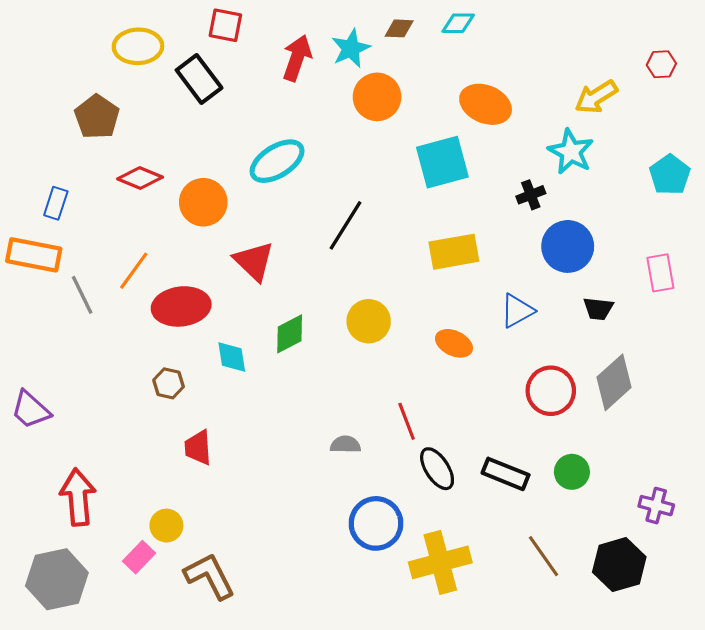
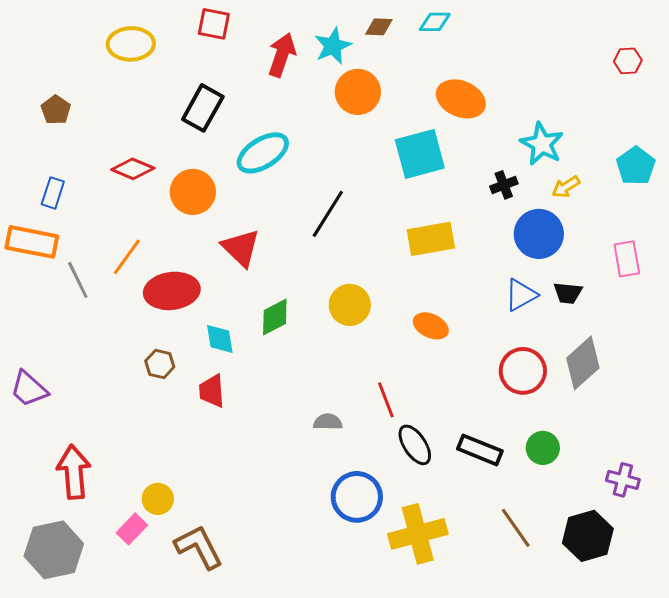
black rectangle: (199, 79) -> (203, 108), moved, turned 66
yellow arrow: (596, 97) -> (566, 187), moved, size x0.7
brown pentagon: (97, 117) -> (56, 110), moved, size x0.7
blue triangle: (517, 311) -> (521, 295), moved
red trapezoid: (198, 448) -> (212, 391), moved

